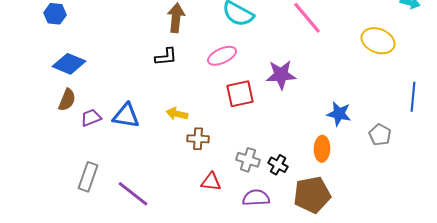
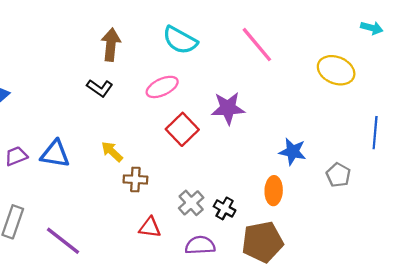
black L-shape: (166, 57) -> (100, 88), turned 40
red square: (240, 94) -> (182, 129), turned -32
yellow arrow: (177, 114) -> (112, 152), turned 30
gray cross: (248, 160) -> (191, 203), turned 30

